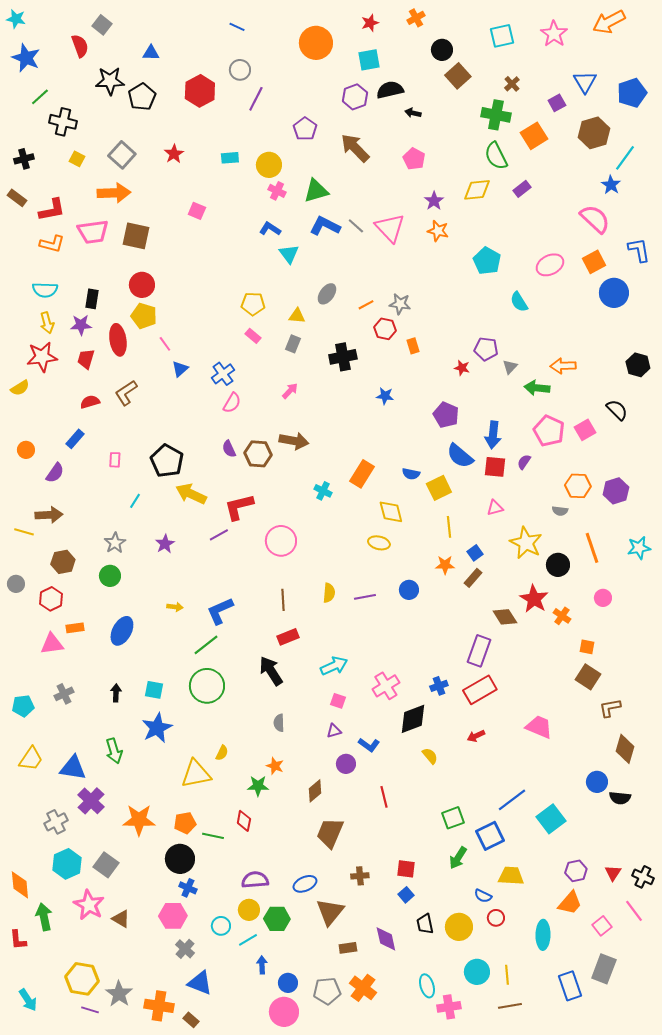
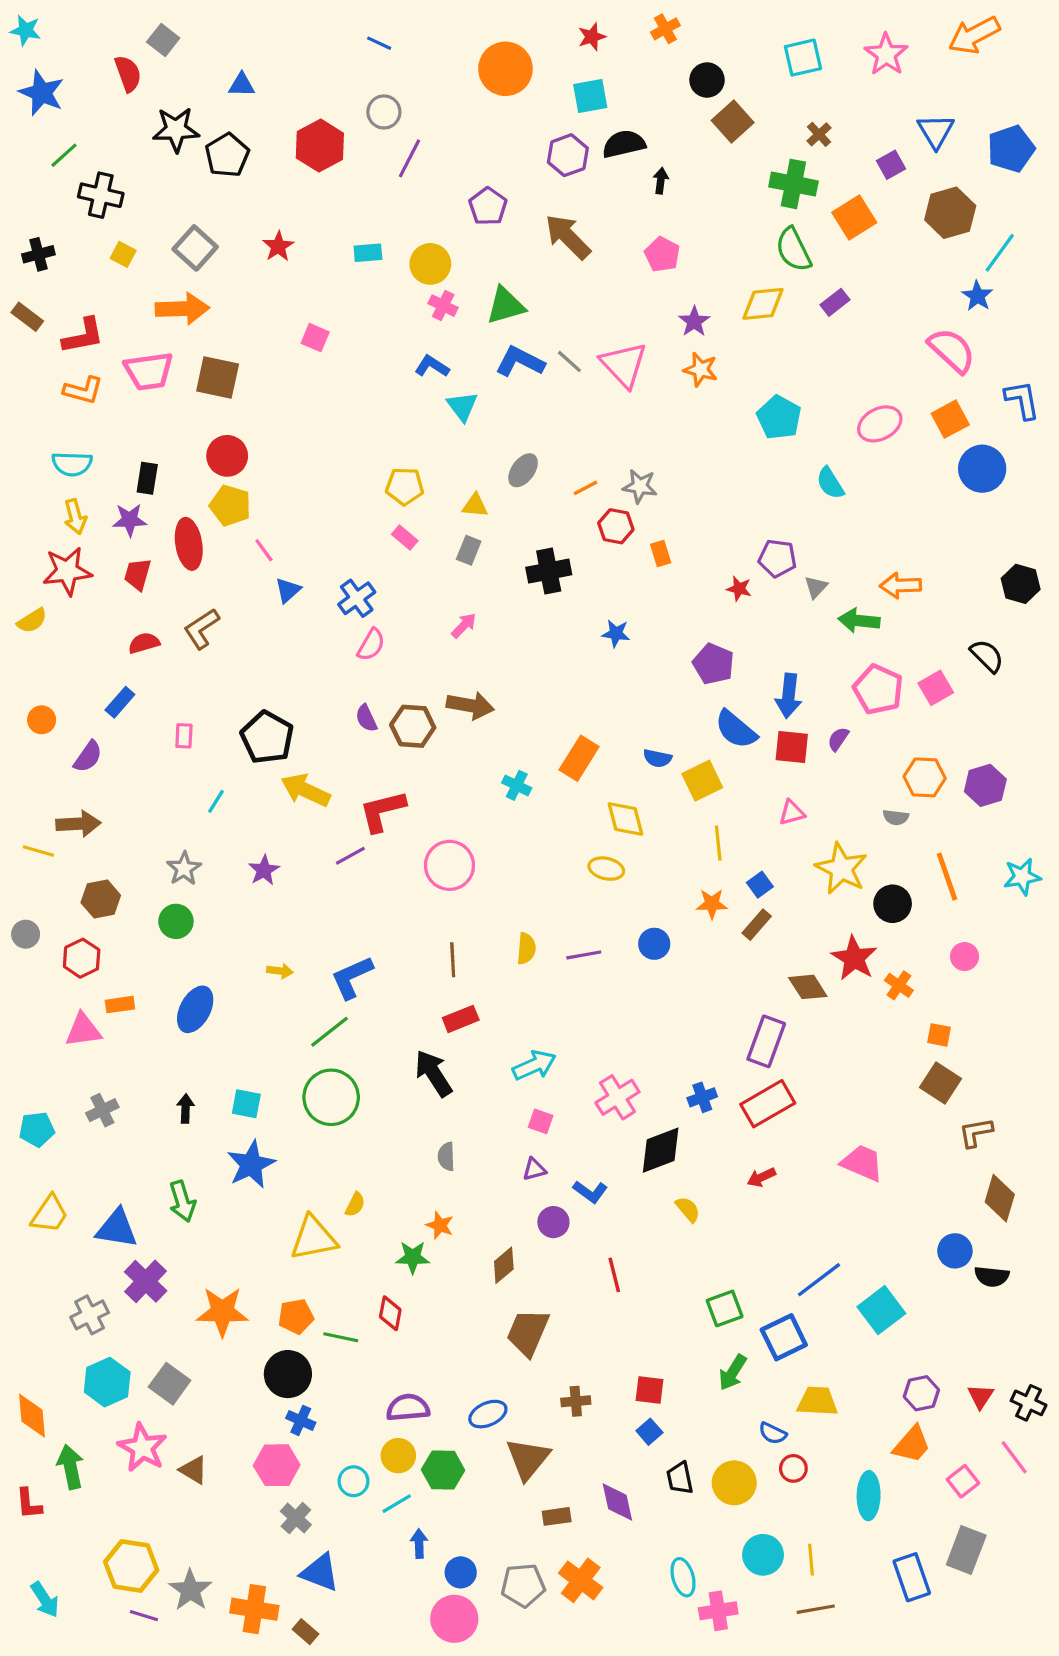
black arrow: (413, 113) -> (661, 181), turned 84

